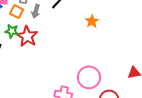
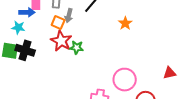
orange square: (17, 12) -> (58, 22), moved
green star: (12, 31) -> (77, 47), moved

